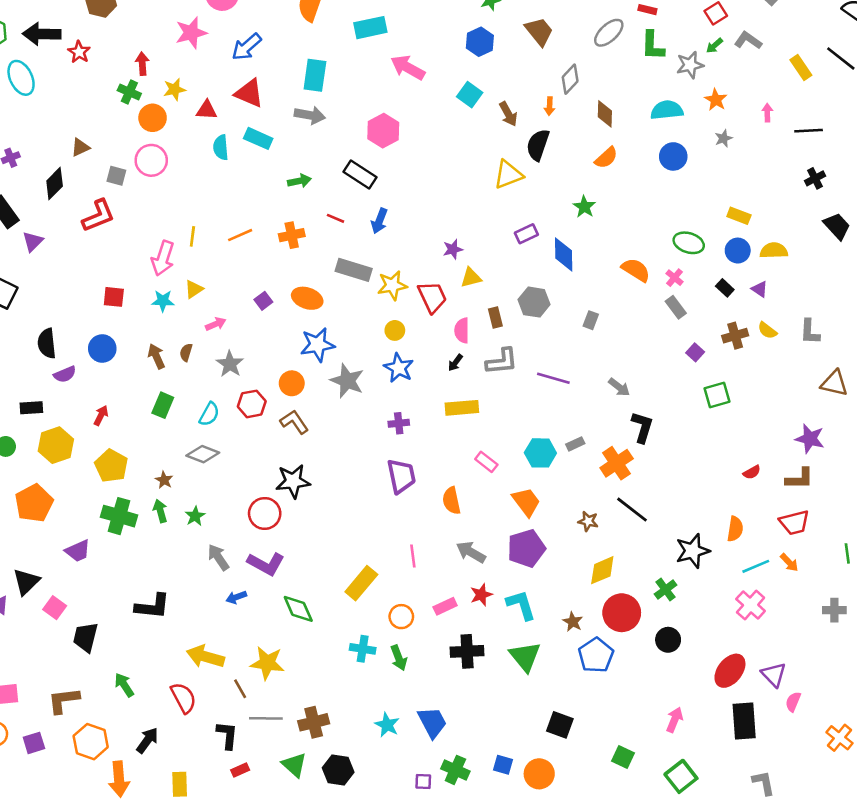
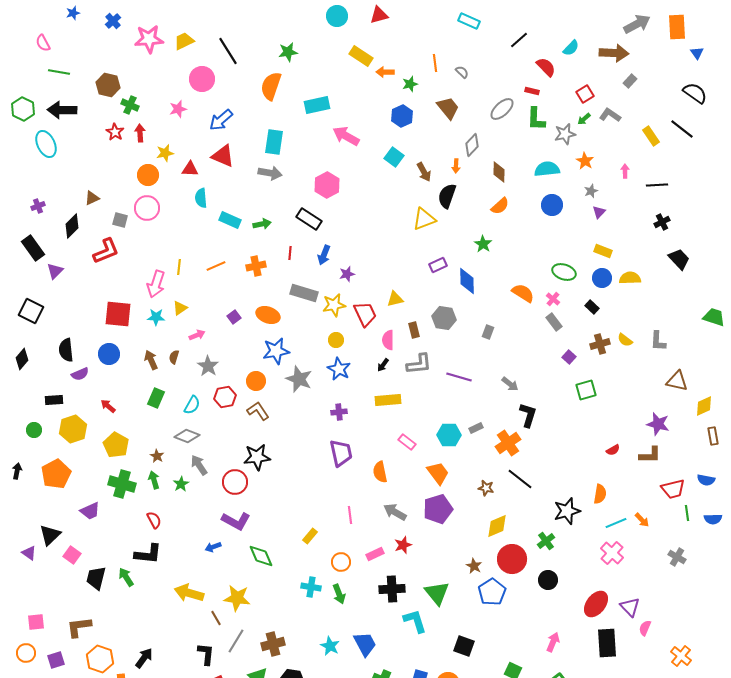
pink star: (191, 33) -> (178, 109), size x0.7
red star: (79, 52) -> (115, 132), moved
green cross: (129, 92) -> (130, 105), moved
cyan rectangle: (258, 138) -> (230, 220), moved
red line: (336, 218) -> (290, 253), turned 72
purple star: (453, 249) -> (347, 274), moved
purple triangle: (760, 289) -> (599, 212), moved, turned 40
red square: (114, 297) -> (118, 314), size x1.6
red arrow: (101, 416) -> (108, 406), turned -77
red trapezoid: (794, 523) -> (673, 489), moved
gray arrow: (218, 557) -> (199, 465), moved
yellow rectangle: (361, 583) -> (310, 536), size x0.6
cyan L-shape: (521, 605) -> (415, 621), moved
gray cross: (834, 610) -> (677, 557), turned 30
green arrow: (124, 685) -> (126, 577), moved
red semicircle: (183, 698) -> (154, 520), moved, size x0.7
gray line: (266, 718) -> (236, 641), turned -60

